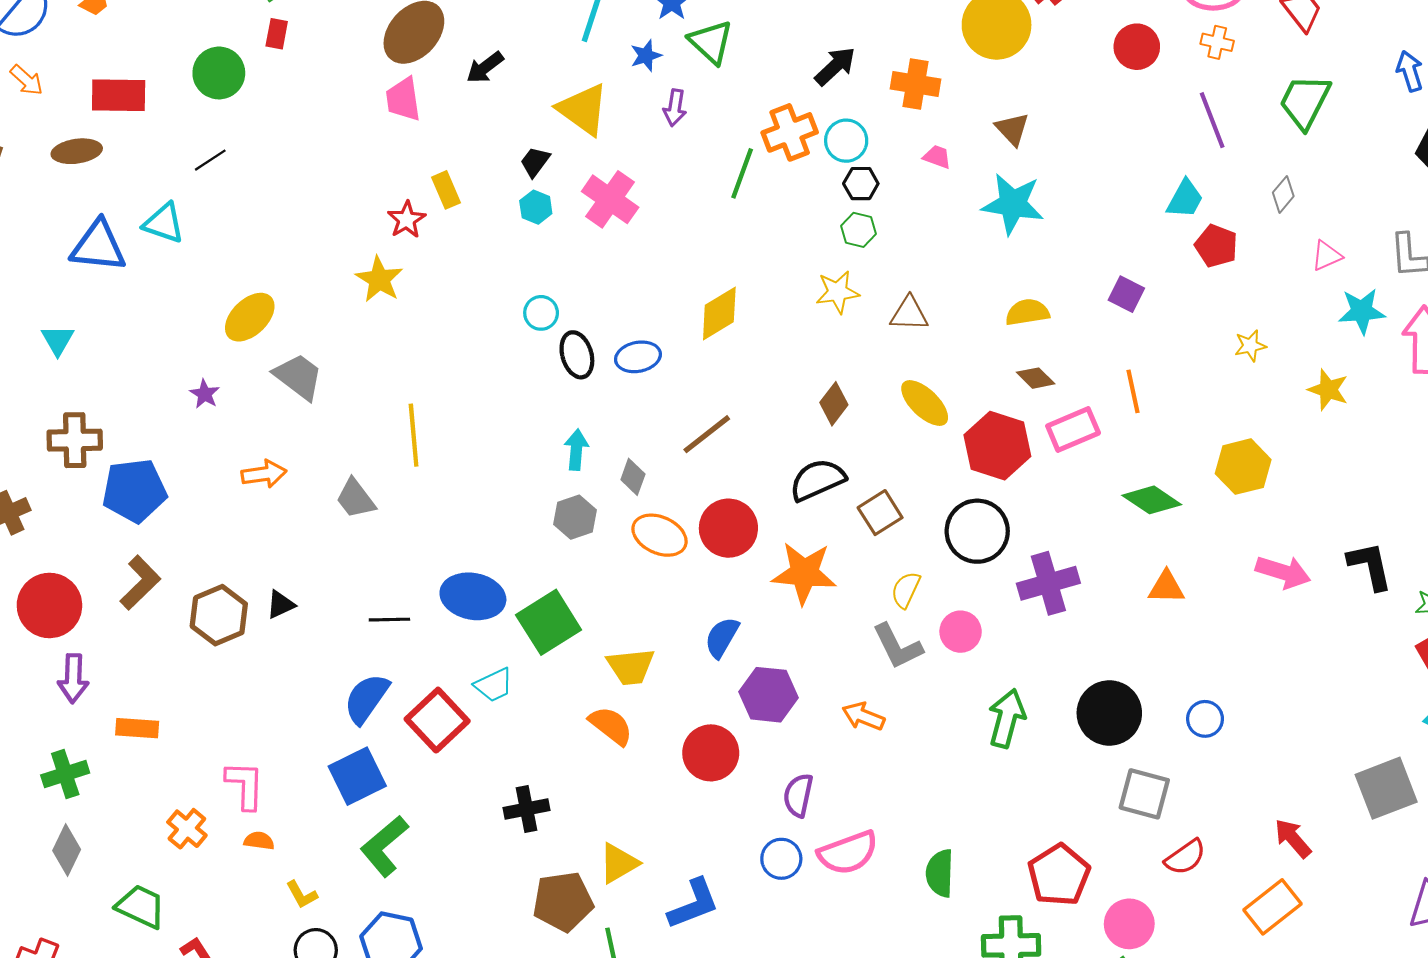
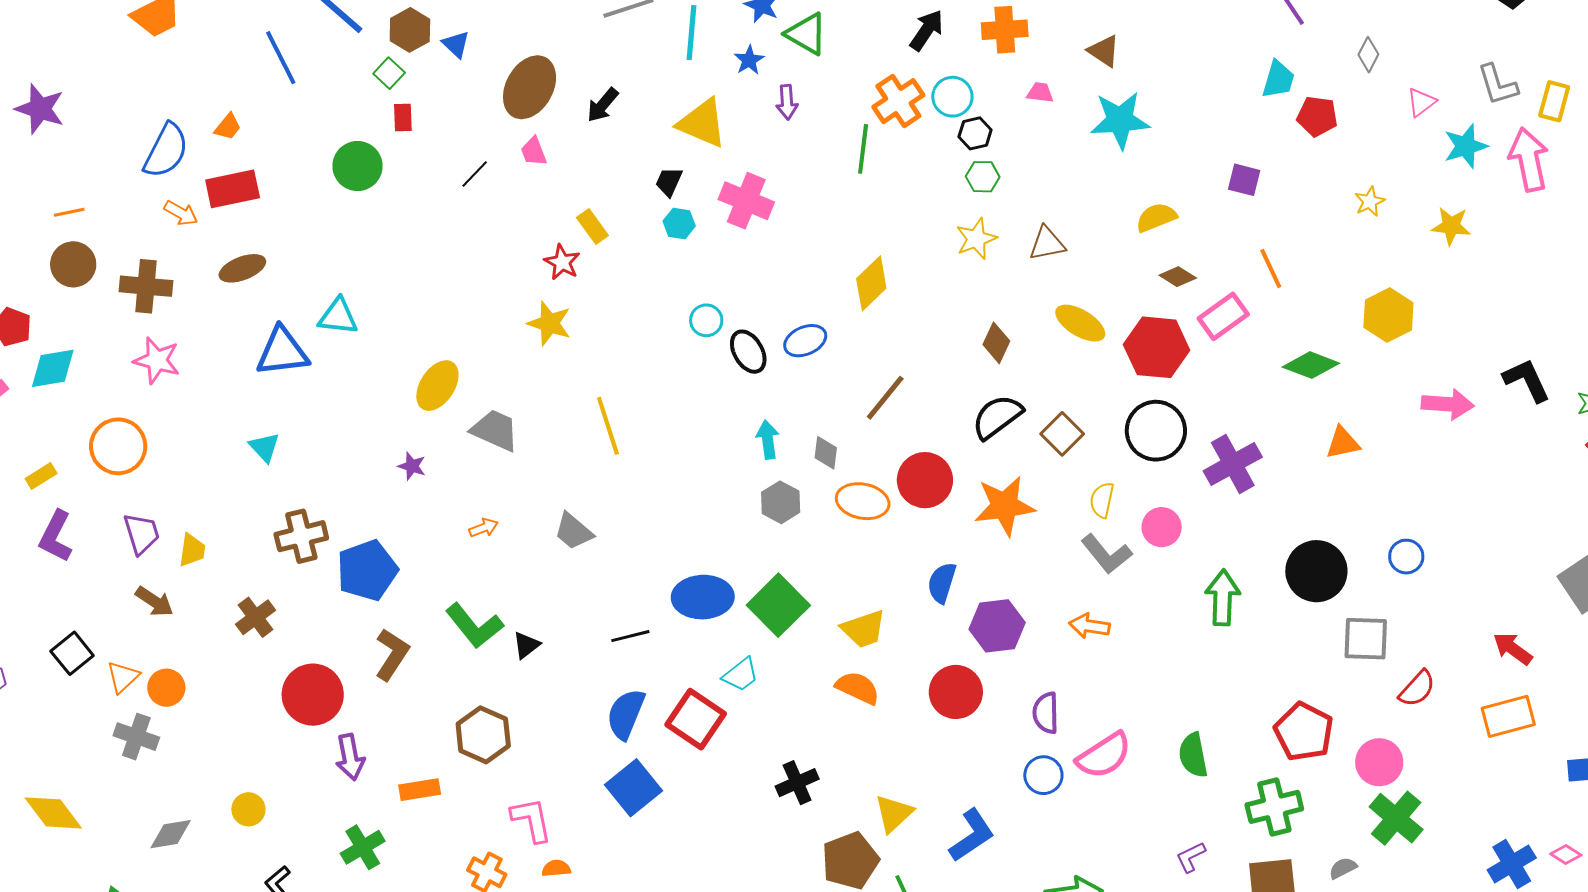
red rectangle: (119, 95) -> (233, 189), moved
pink trapezoid: (403, 99) -> (534, 152), size x0.7
black line: (210, 160) -> (475, 174), moved
yellow line: (414, 435) -> (608, 426), moved
orange arrow: (264, 474) -> (484, 528), size x0.7
brown hexagon: (219, 615) -> (483, 735), moved
green L-shape: (384, 846) -> (474, 626), moved, turned -76
orange rectangle: (1272, 907) -> (1508, 716), turned 36

